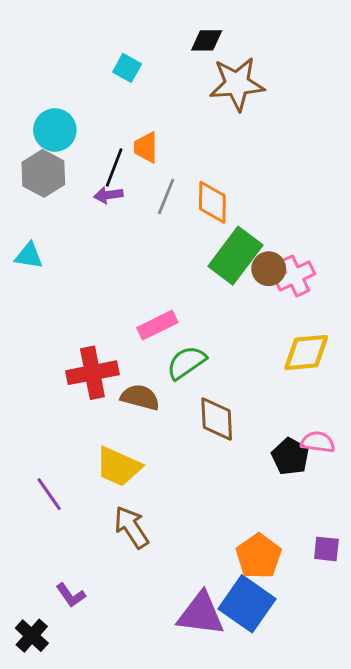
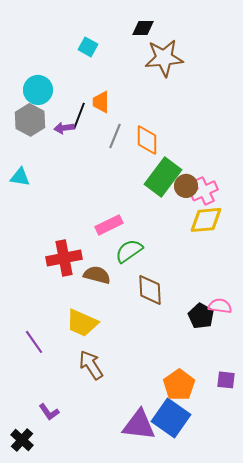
purple arrow: (108, 195) -> (64, 128), moved
yellow diamond: (306, 352) -> (206, 220), moved

